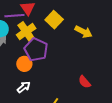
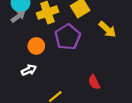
purple pentagon: (36, 50) -> (68, 37), moved

